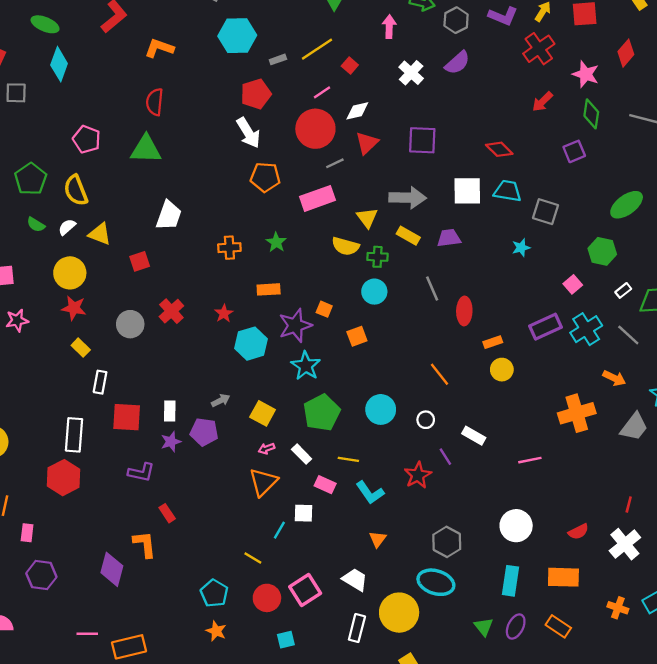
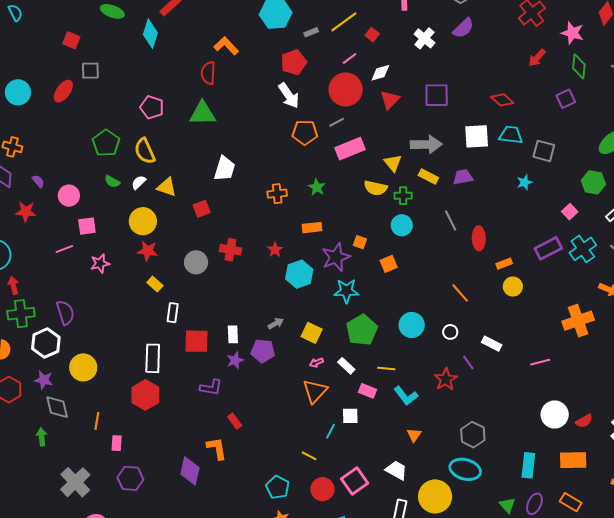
orange L-shape: (159, 48) -> (226, 46), moved, turned 30
cyan diamond: (59, 64) -> (150, 34), moved
gray line: (335, 163) -> (337, 122), moved
red cross: (171, 311) -> (230, 250), turned -35
cyan star: (306, 366) -> (346, 291), turned -30
white circle: (516, 526) -> (555, 415), moved

